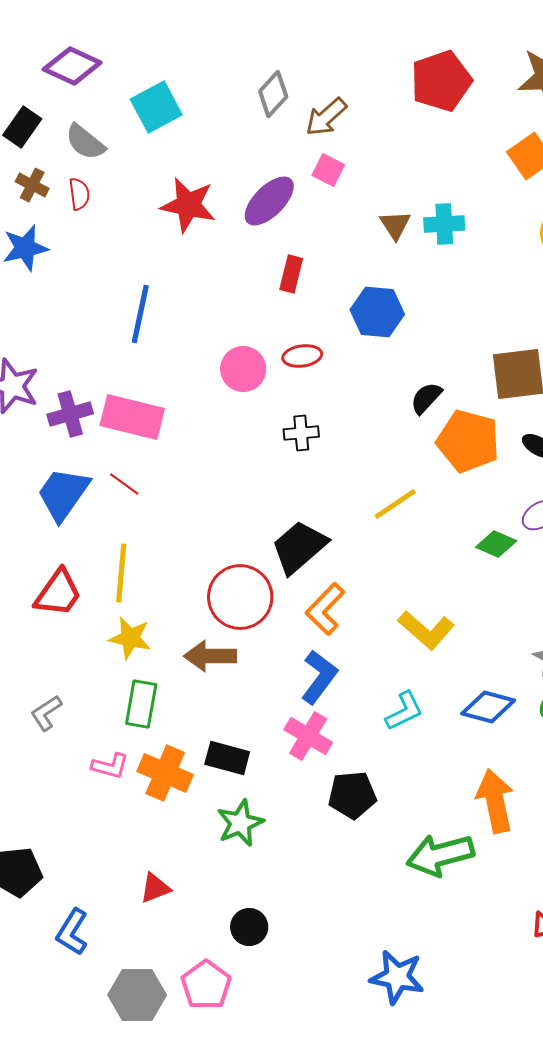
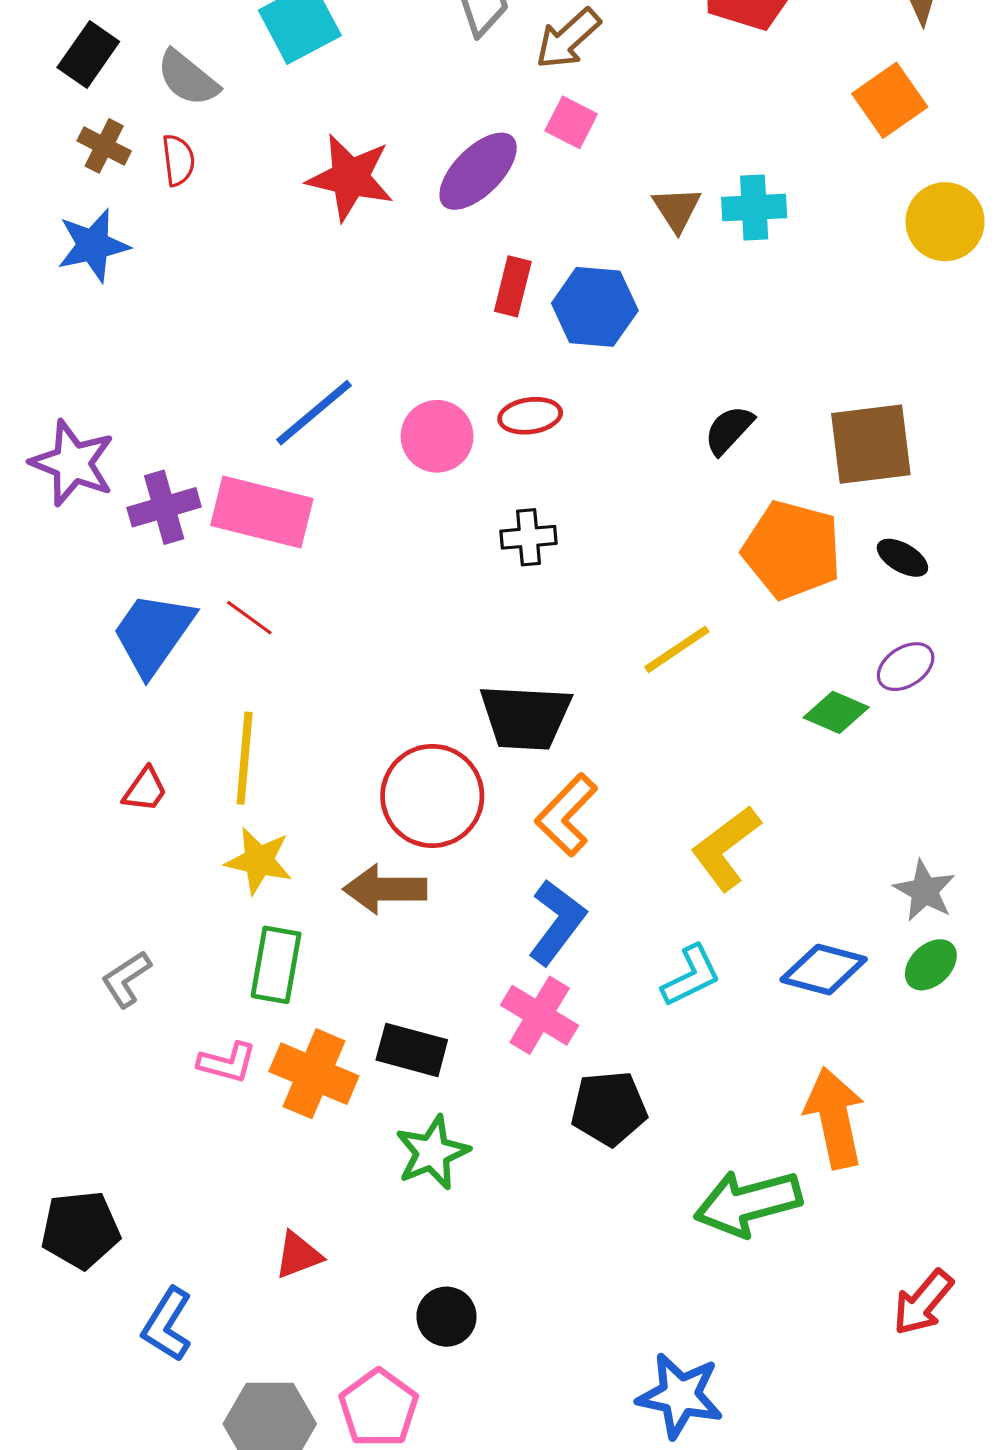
blue hexagon: (377, 312) -> (595, 307), moved
blue line: (140, 314) -> (314, 413), moved, turned 38
black semicircle: (426, 398) -> (729, 430), moved
black trapezoid: (299, 547) -> (525, 717), turned -136
red trapezoid: (58, 593) -> (145, 790), size x0.6
yellow L-shape: (426, 630) -> (726, 848), turned 102

